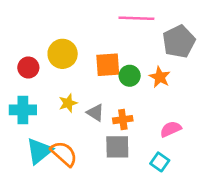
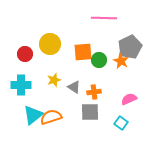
gray pentagon: (179, 42) -> (130, 47), moved
orange semicircle: (64, 154) -> (51, 117), turned -60

